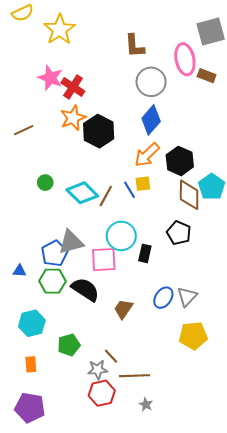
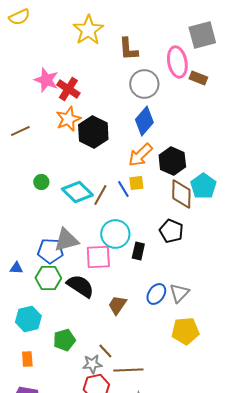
yellow star: (60, 29) -> (88, 30), moved
blue pentagon: (54, 253) -> (50, 251), turned 30

